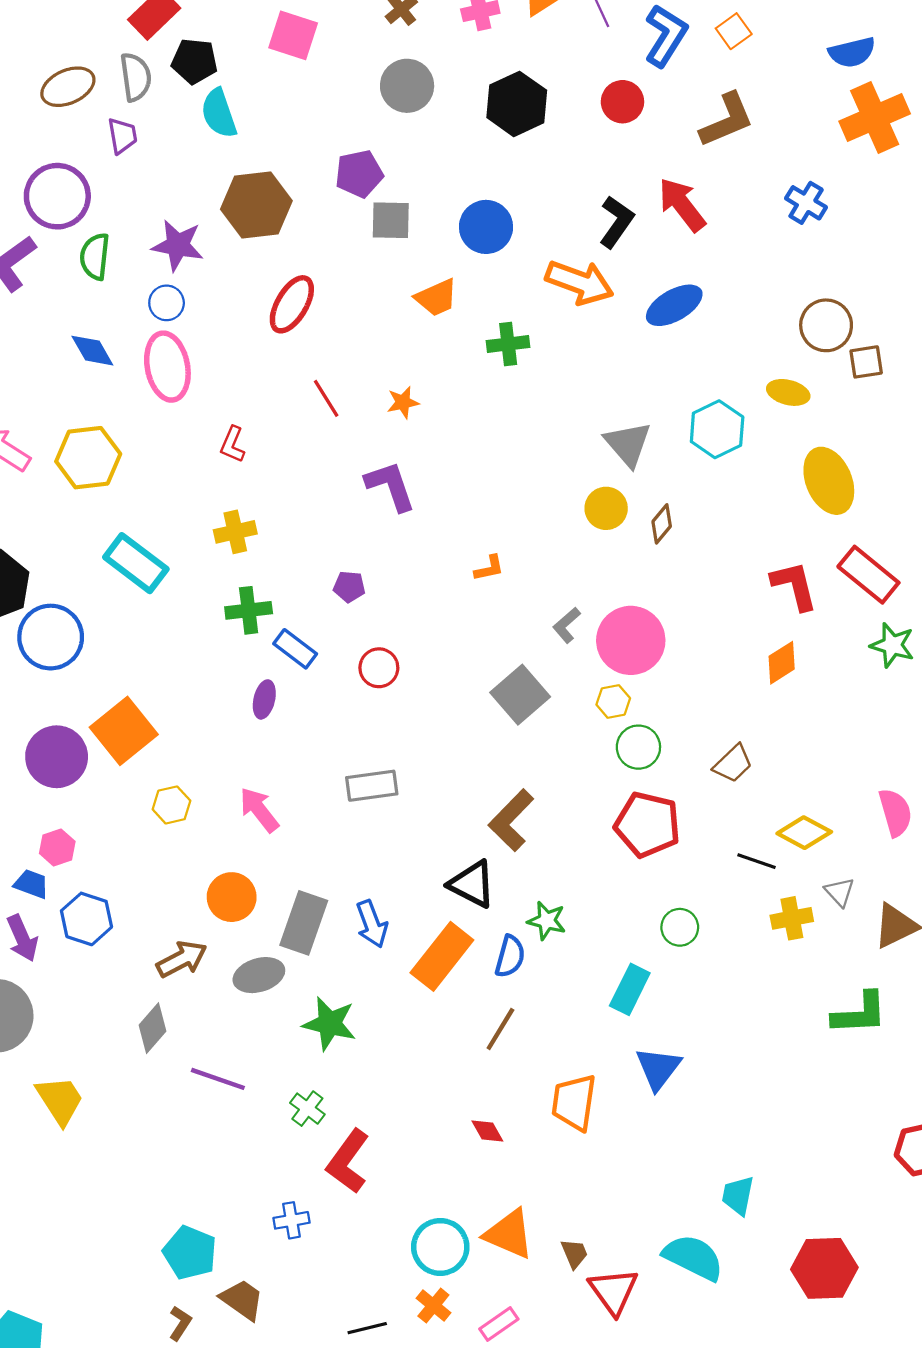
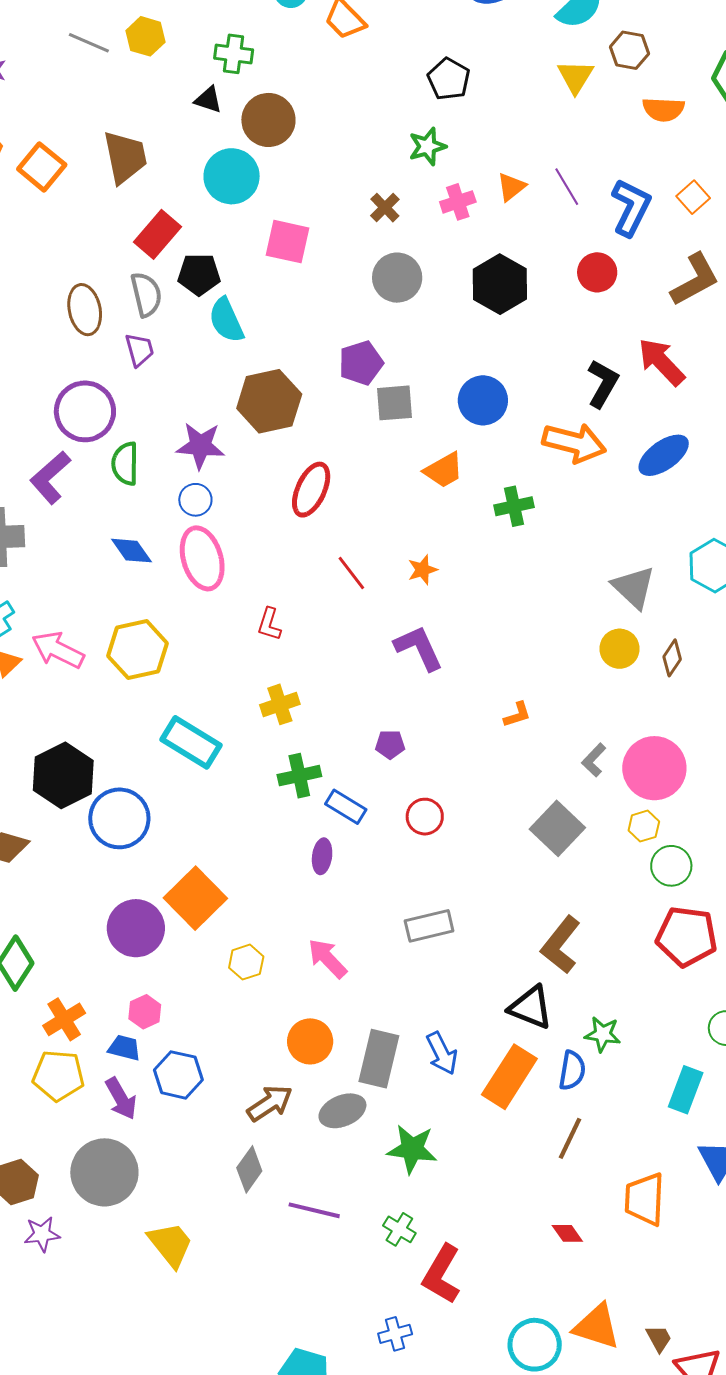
brown ellipse: (68, 87) -> (85, 310), turned -72

